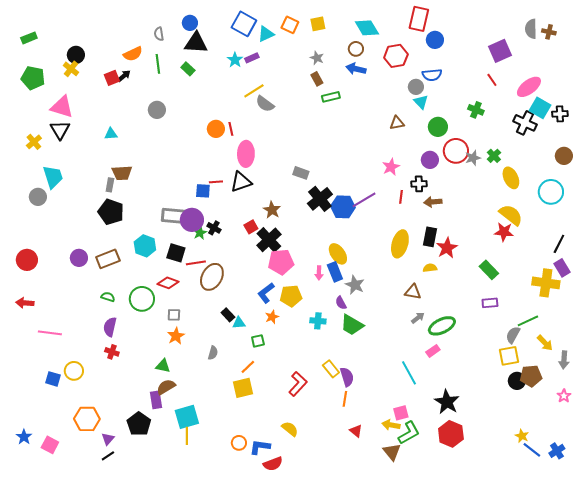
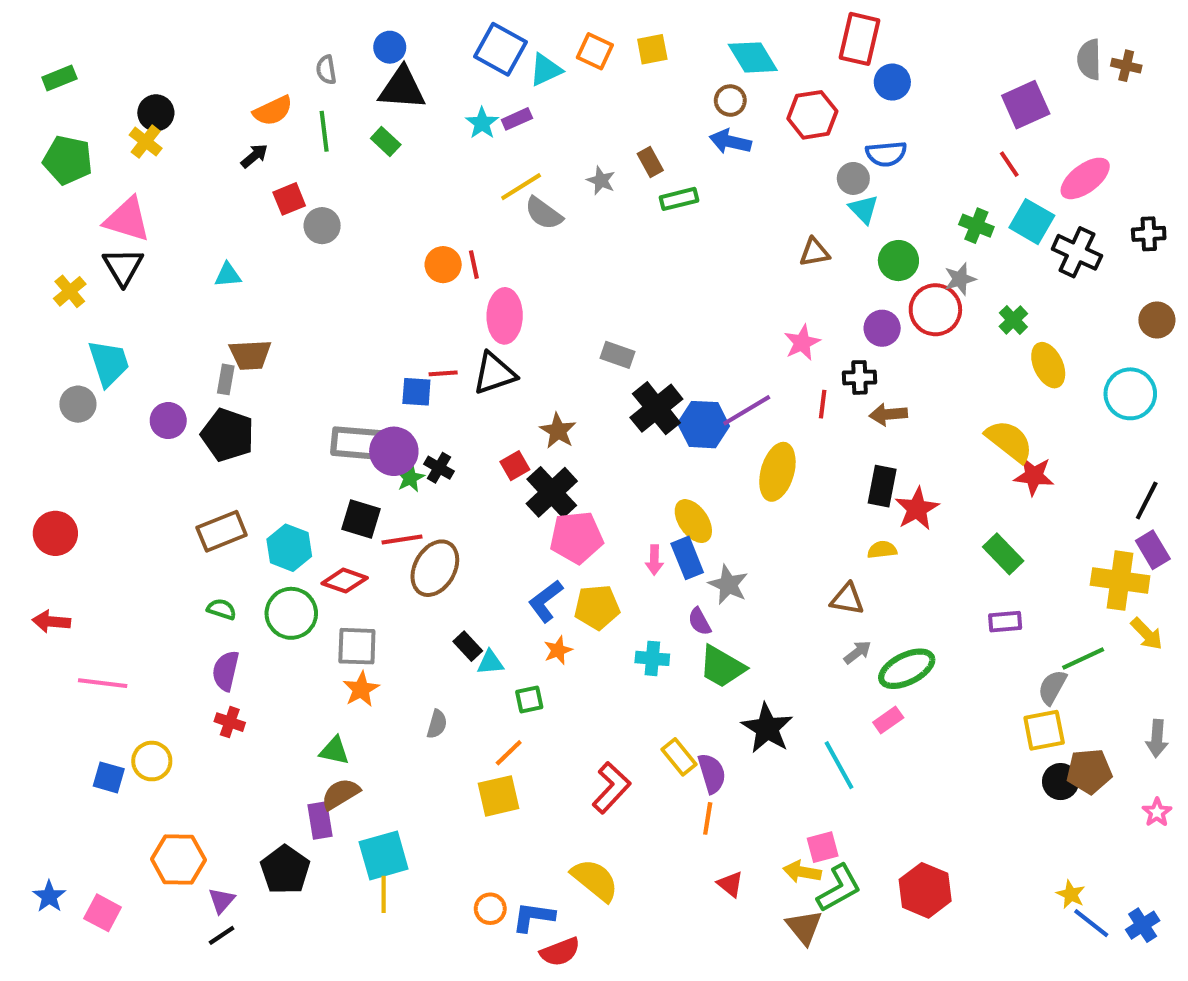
gray star: (317, 58) -> (601, 181), moved
red square: (112, 78) -> (289, 199), moved
cyan square: (540, 108) -> (1032, 222), moved
gray star: (473, 158) -> (960, 279), moved
yellow semicircle: (511, 215) -> (1009, 441), moved
yellow ellipse: (400, 244) -> (777, 472), moved
cyan hexagon: (145, 246) -> (289, 548), moved
purple circle: (79, 258) -> (168, 421), moved
gray square: (174, 315) -> (357, 646), size x1.5
yellow arrow: (545, 343) -> (1147, 634), moved
black star: (447, 402) -> (767, 728), moved
yellow semicircle: (290, 429) -> (595, 880), size x1.4

